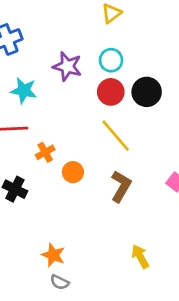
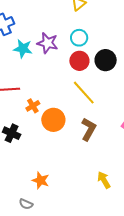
cyan star: (24, 91) -> (23, 49), moved
orange circle: (73, 172) -> (53, 120), size x1.5
gray semicircle: (60, 282) -> (26, 204), moved

